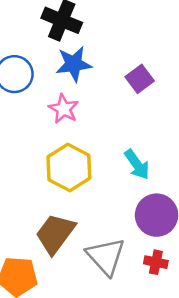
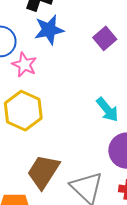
pink star: (64, 109) -> (24, 65), moved
yellow hexagon: (69, 167) -> (23, 111), moved

